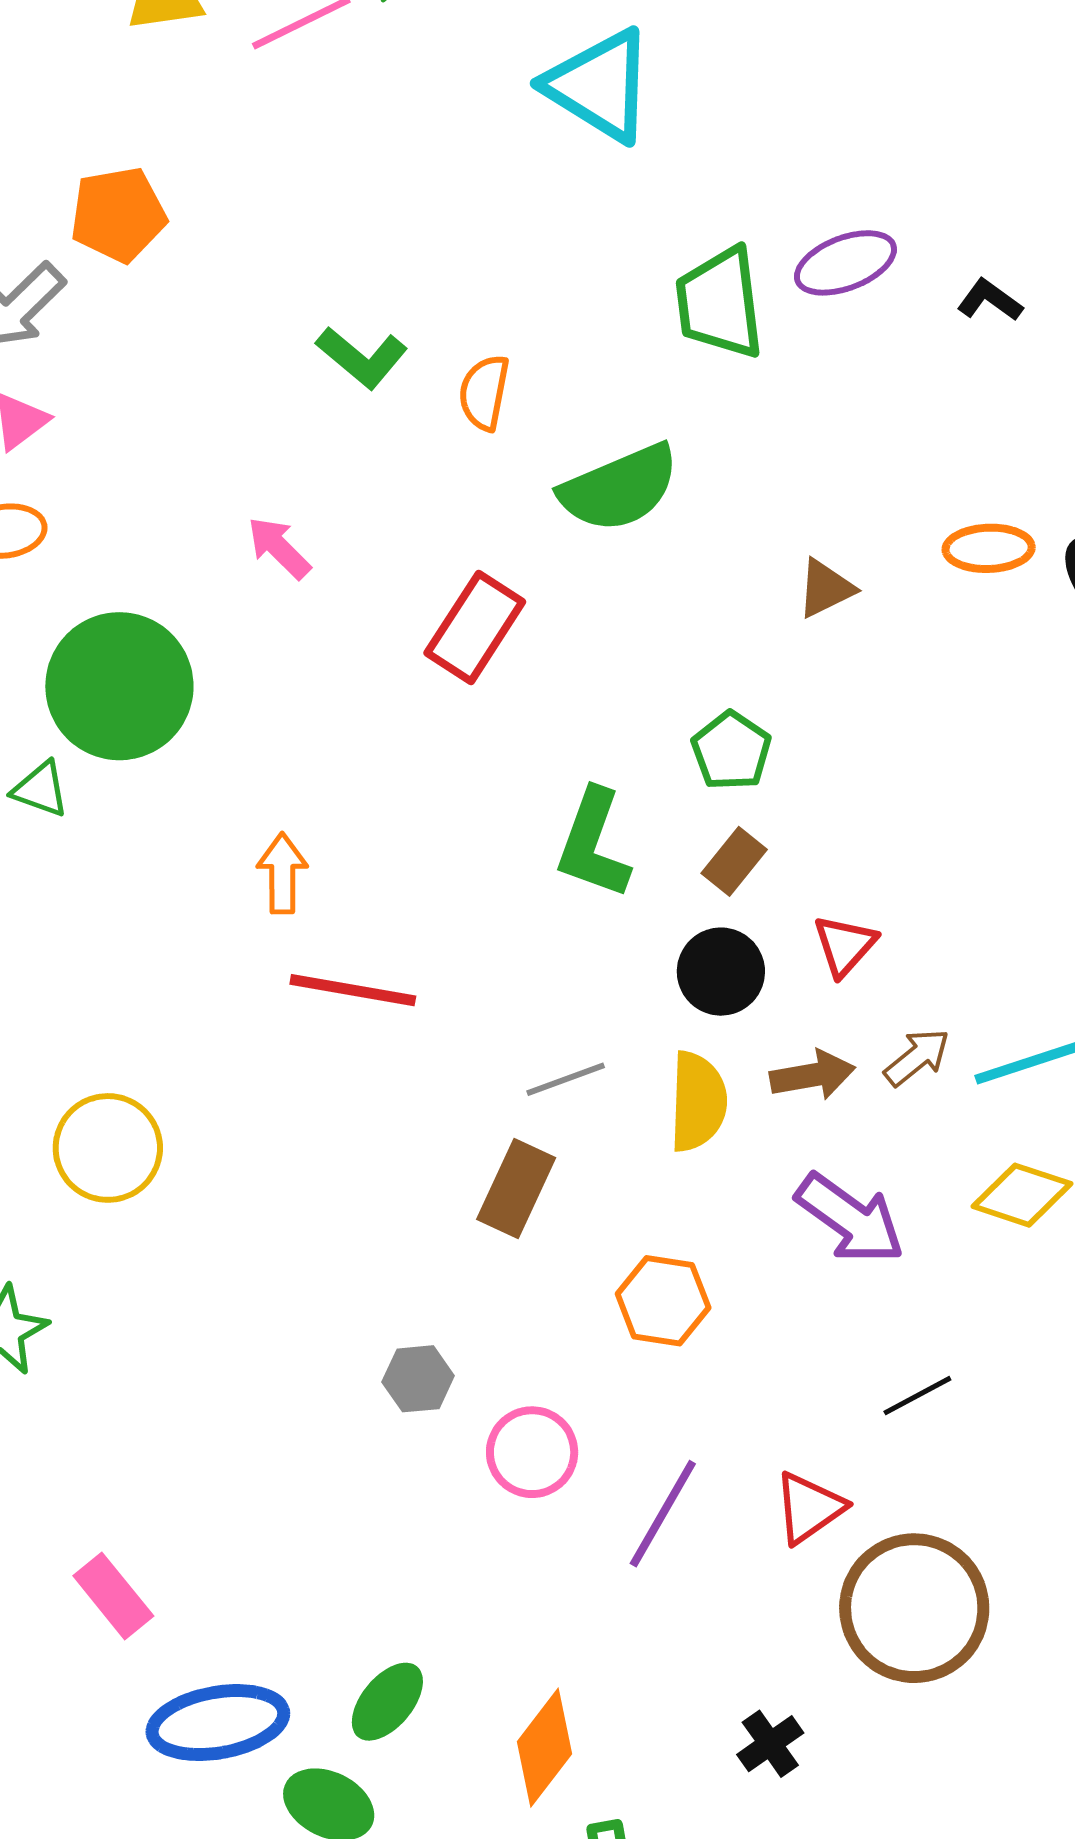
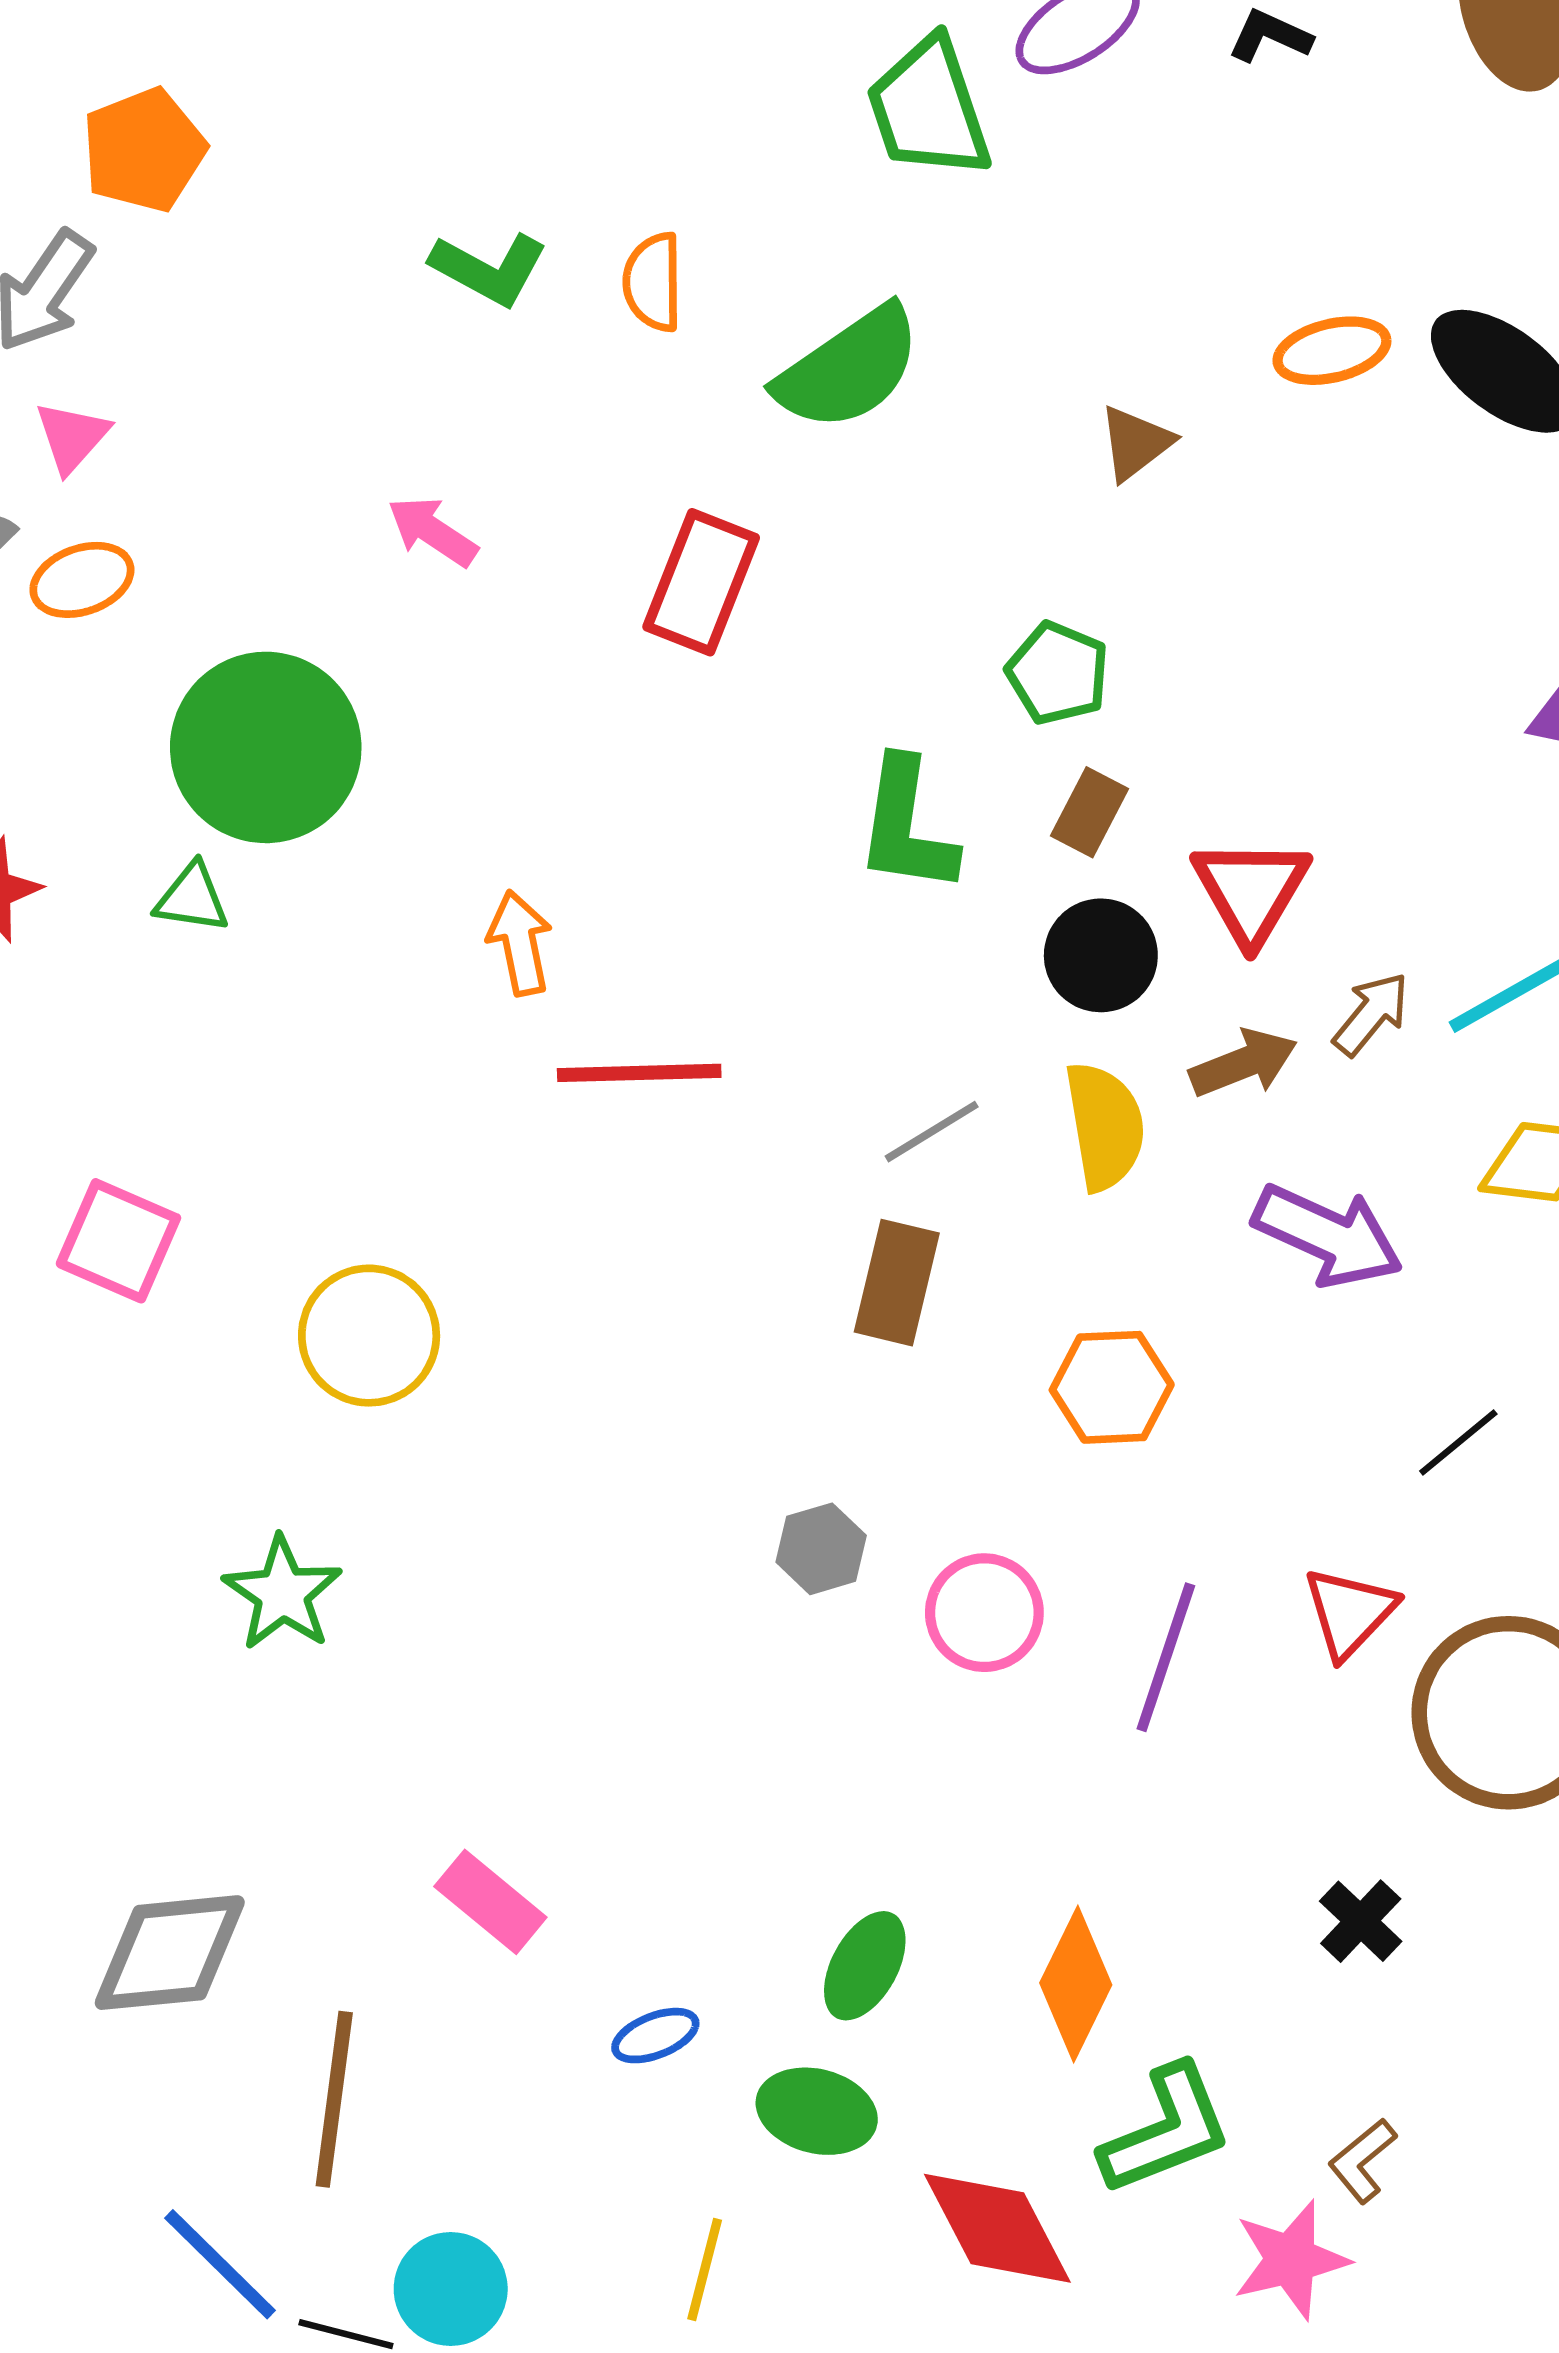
red triangle: (845, 945) -> (1251, 891), size x1.4
blue ellipse: (218, 1723) -> (655, 2036), size x0.5

